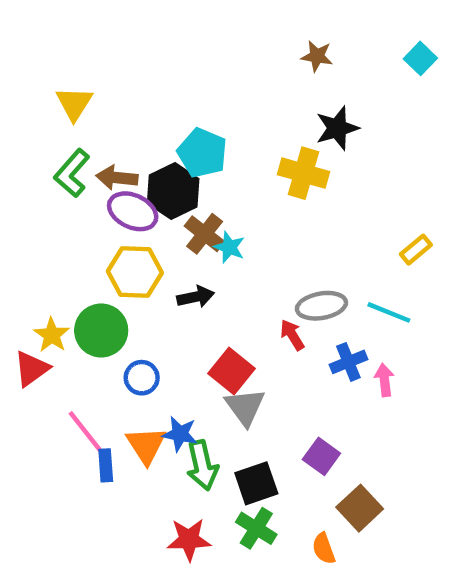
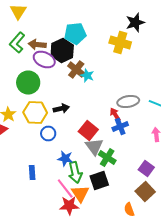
cyan pentagon: (202, 153) -> (75, 34), turned -30
yellow hexagon: (135, 272) -> (35, 112), moved
black arrow: (196, 297) -> (61, 108), moved
green circle: (101, 330) -> (28, 82), moved
blue cross: (348, 362) -> (120, 126), moved
pink line: (85, 432) -> (65, 188), moved
orange triangle: (146, 445) -> (80, 194), moved
purple square: (321, 456) -> (146, 168), moved
green cross: (256, 528) -> (107, 158), moved

